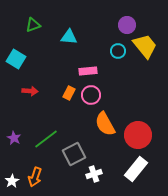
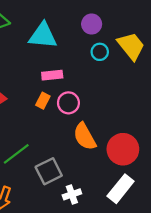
purple circle: (127, 25) -> (92, 24), moved
cyan triangle: (69, 37) -> (43, 36), size x1.5
pink rectangle: (88, 71) -> (52, 75), moved

